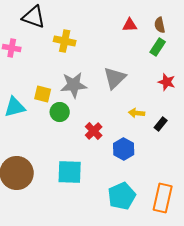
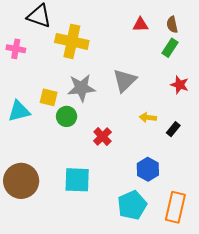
yellow cross: (65, 41) -> (72, 41), size x1.4
blue hexagon: (124, 149) -> (148, 169), moved

